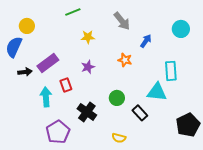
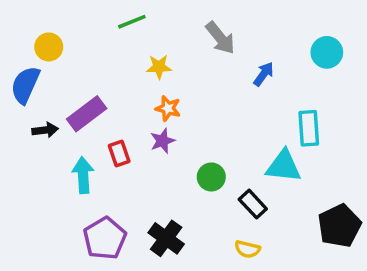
orange star: (125, 60) -> (168, 108), moved
purple star: (88, 67) -> (163, 141), moved
black cross: (87, 112) -> (166, 238), moved
yellow semicircle: (119, 138) -> (247, 249), moved

